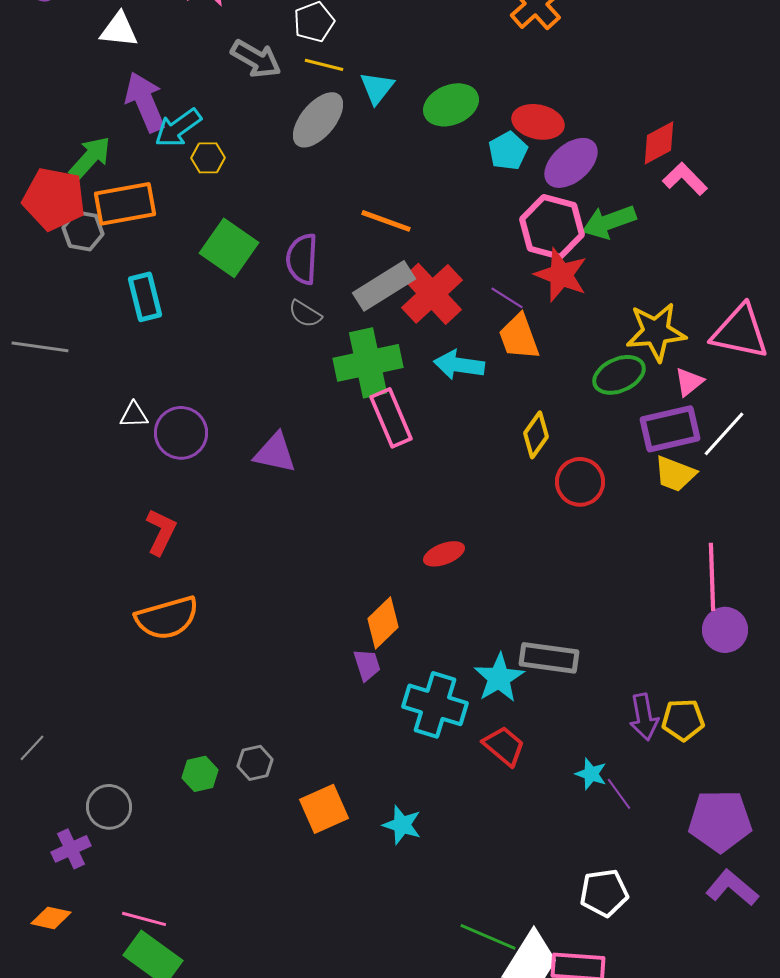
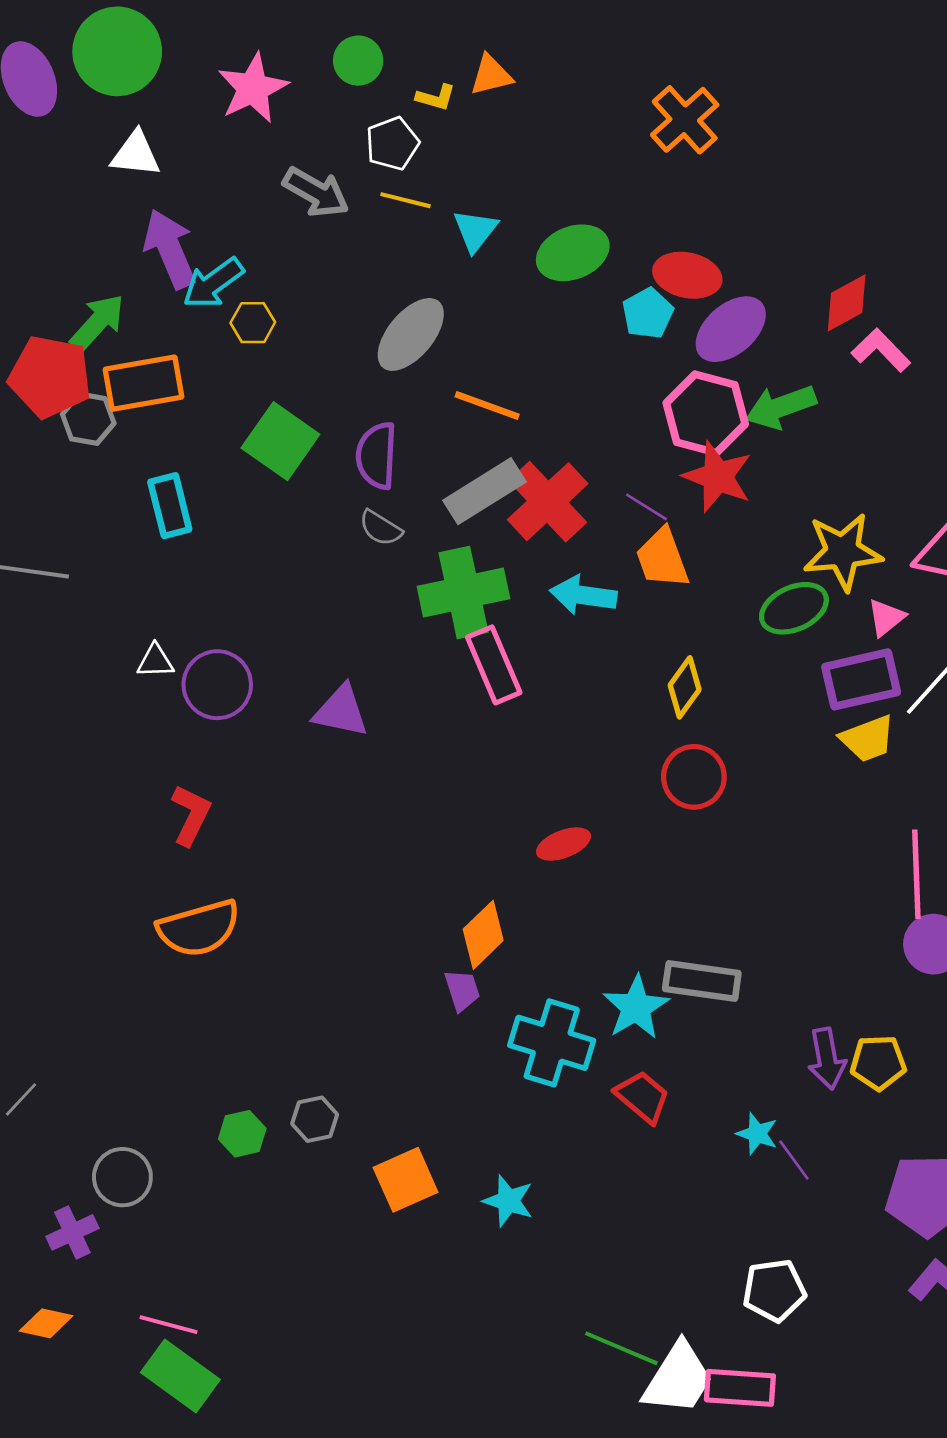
gray ellipse: (318, 120) -> (411, 334), moved
yellow trapezoid: (675, 474) -> (868, 739), turned -42
red circle: (580, 482) -> (694, 777), moved

